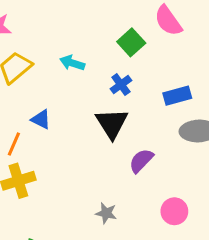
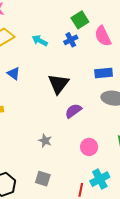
pink semicircle: (168, 21) -> (103, 36), moved
green square: (131, 42) -> (80, 20), moved
blue cross: (121, 85) -> (71, 40), moved

